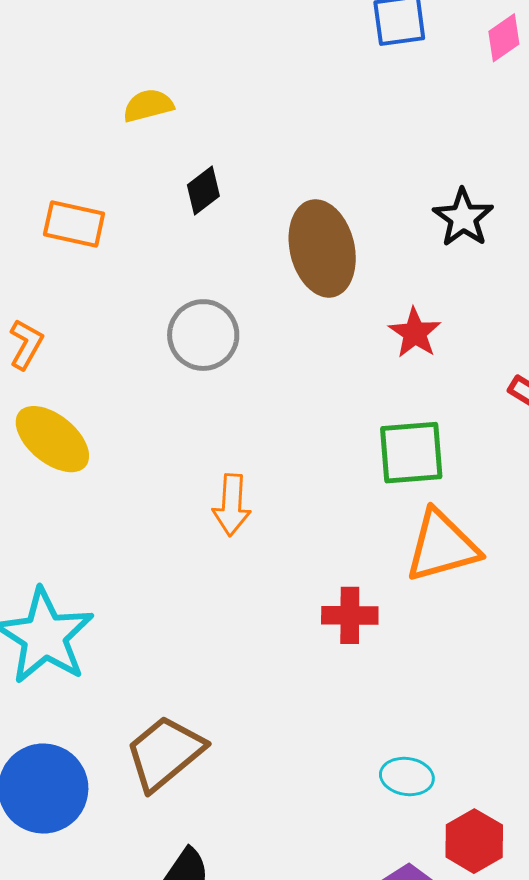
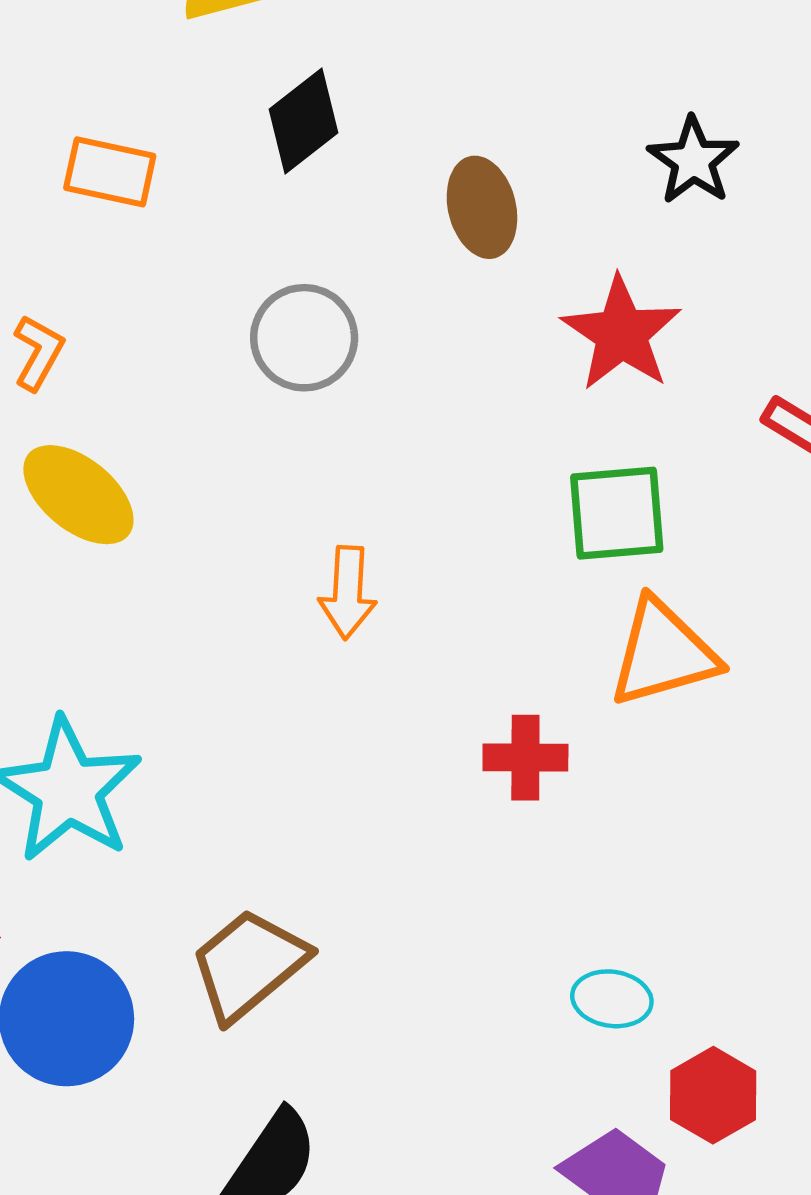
black diamond: (203, 190) -> (304, 121), size x1.4
brown ellipse: (322, 248) -> (482, 207), size x0.7
red star: (415, 333) -> (621, 333), size x1.5

